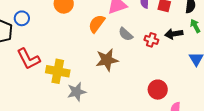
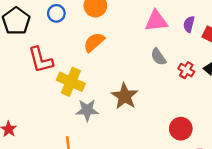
blue circle: (22, 18) -> (56, 13), moved
orange semicircle: (97, 24) -> (94, 42), moved
brown star: (107, 60) -> (125, 96), moved, turned 30

